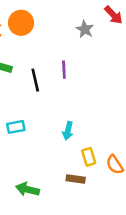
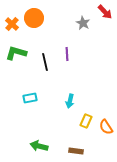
yellow rectangle: (89, 157) -> (86, 121), turned 40
brown rectangle: (76, 179) -> (76, 151), moved

